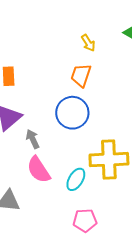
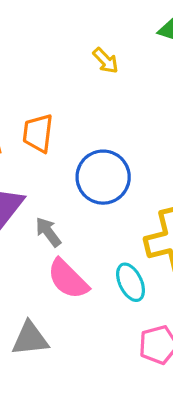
orange trapezoid: (81, 75) -> (38, 133), moved
cyan ellipse: (76, 179) -> (131, 282), turned -45

